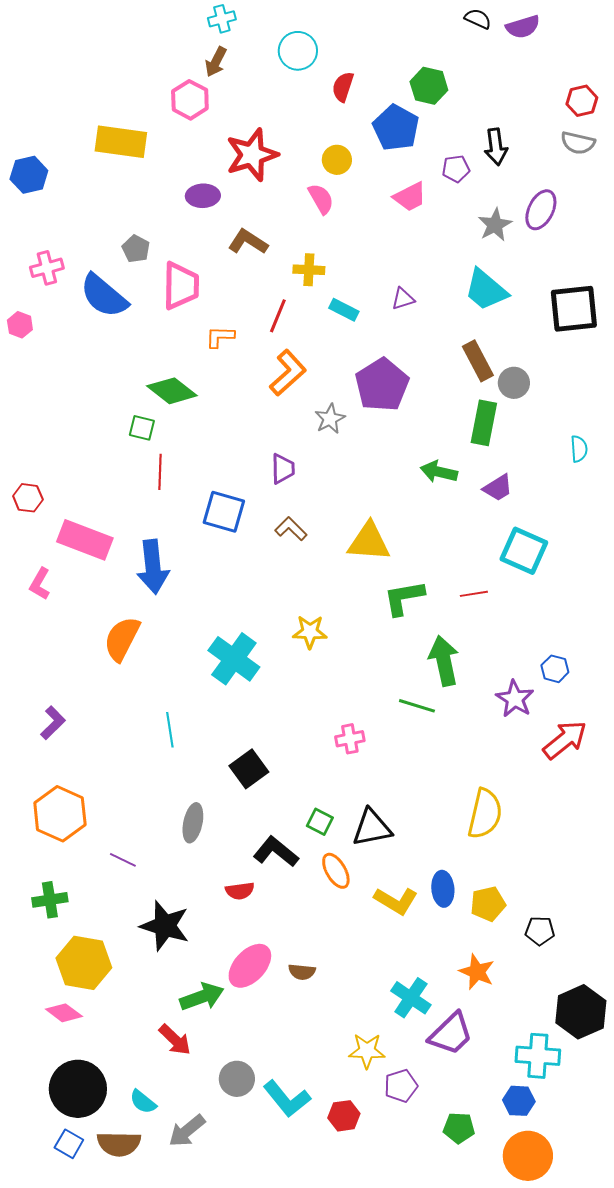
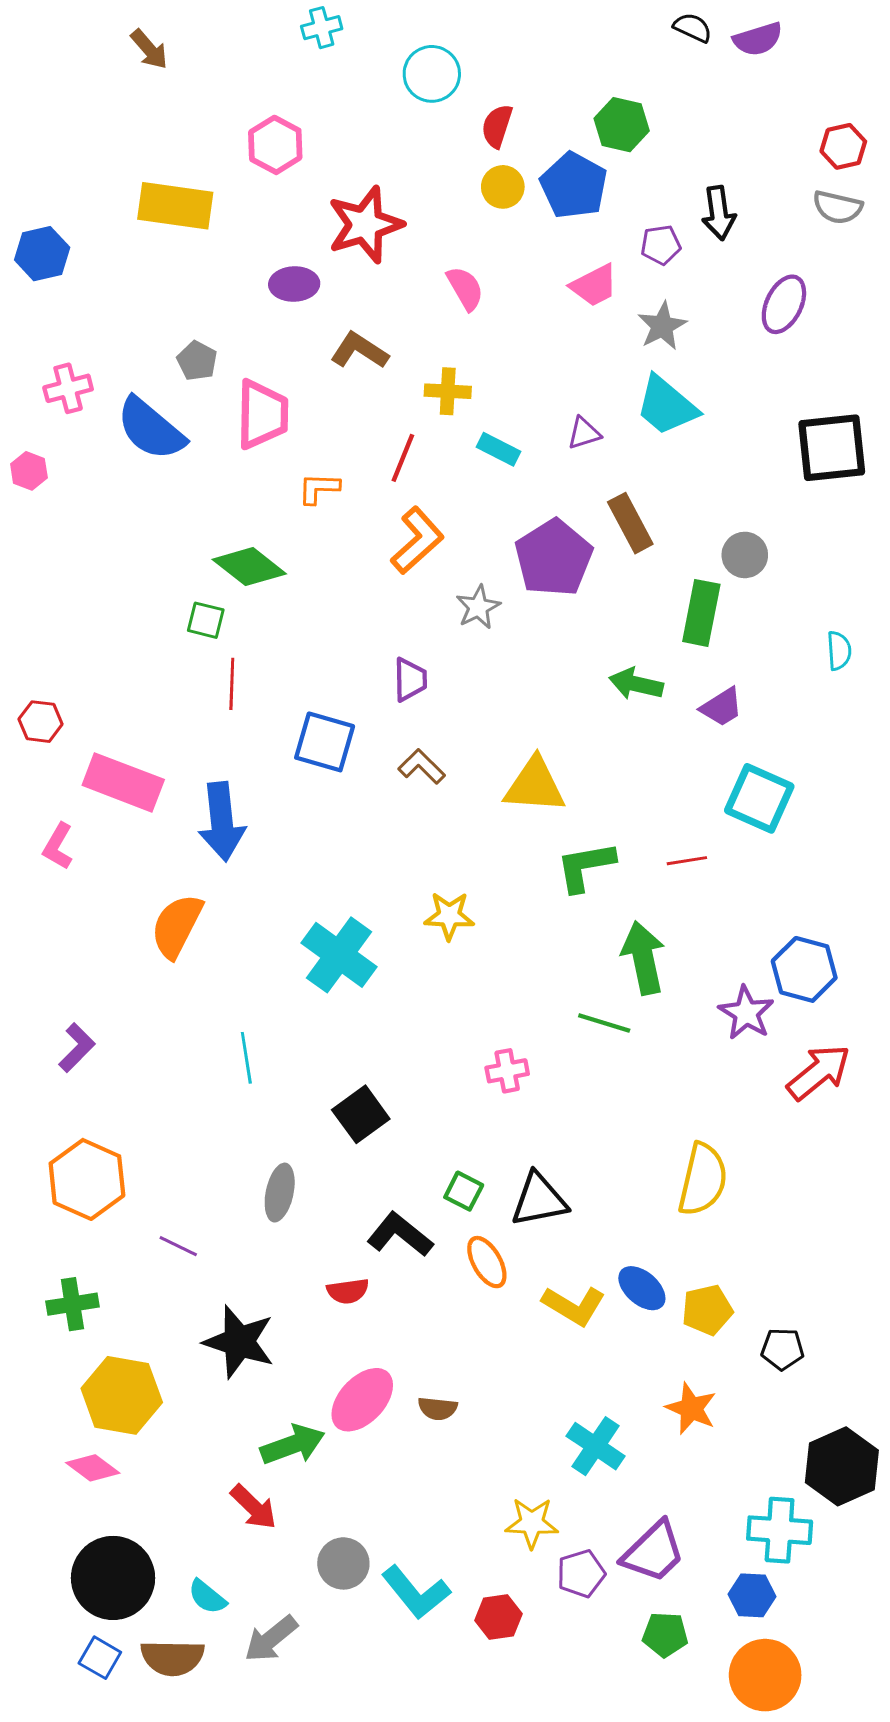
brown arrow: (216, 62) -> (149, 49), moved, turned -68
yellow circle: (337, 160) -> (503, 187), moved
gray star: (495, 225) -> (662, 326), moved
cyan trapezoid: (486, 290) -> (667, 406), moved
brown rectangle: (478, 361) -> (630, 523), moved
blue hexagon: (555, 669) -> (804, 969), size x1.6
blue ellipse: (443, 889) -> (642, 1288), turned -44
purple trapezoid: (451, 1034) -> (653, 1552), moved

